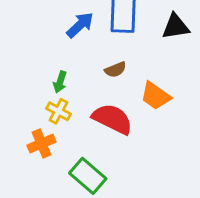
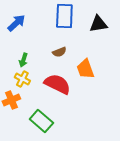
blue arrow: (80, 25) -> (16, 23), moved
orange trapezoid: (155, 96) -> (85, 69), turned 35

